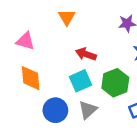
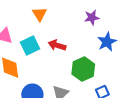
cyan square: (80, 81) -> (30, 46), moved

